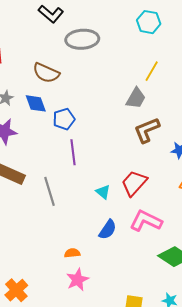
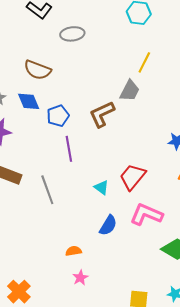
gray ellipse: (82, 39) -> (72, 34), size x0.7
brown L-shape: (147, 130) -> (102, 114), moved
pink star: (77, 280) -> (80, 278), size x0.7

